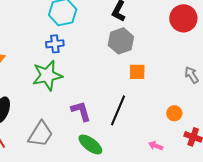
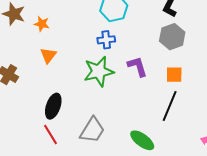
orange square: (137, 72) -> (174, 75), moved
purple L-shape: (81, 111) -> (137, 66), moved

